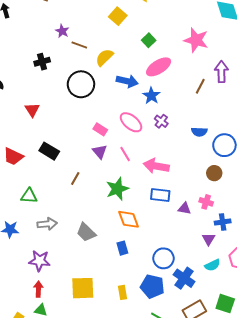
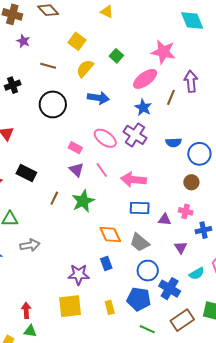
yellow square: (118, 16) -> (77, 41), moved
purple star: (62, 31) -> (23, 41), moved
yellow semicircle: (104, 57) -> (85, 68), moved
pink ellipse: (159, 67) -> (145, 79), moved
blue star: (151, 96) -> (143, 107), moved
purple cross: (161, 121) -> (135, 135), size x1.6
green star: (117, 189) -> (83, 201), moved
gray trapezoid: (86, 232) -> (140, 242), moved
purple triangle: (209, 239) -> (181, 248), moved
purple star: (40, 261) -> (79, 275), moved

